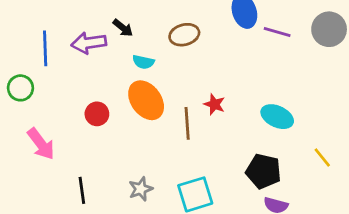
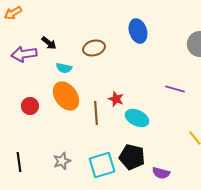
purple line: (277, 32) -> (175, 89), moved
cyan ellipse: (277, 117) -> (137, 118), moved
black pentagon: (264, 171) -> (132, 157), moved

